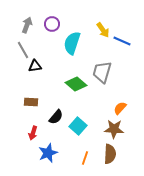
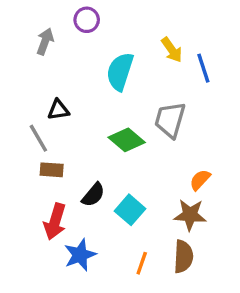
purple circle: (52, 24) -> (87, 20), moved
blue line: (122, 41) -> (203, 68), turned 48
gray line: (23, 50) -> (38, 138), moved
red arrow: (33, 133) -> (55, 222), size x1.5

